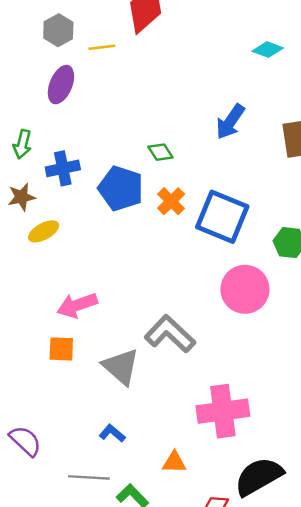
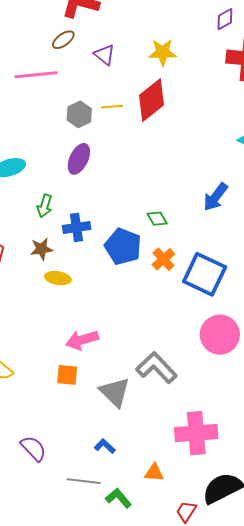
yellow line: (102, 47) -> (112, 107), moved
yellow ellipse: (44, 231) -> (58, 278), turned 35

